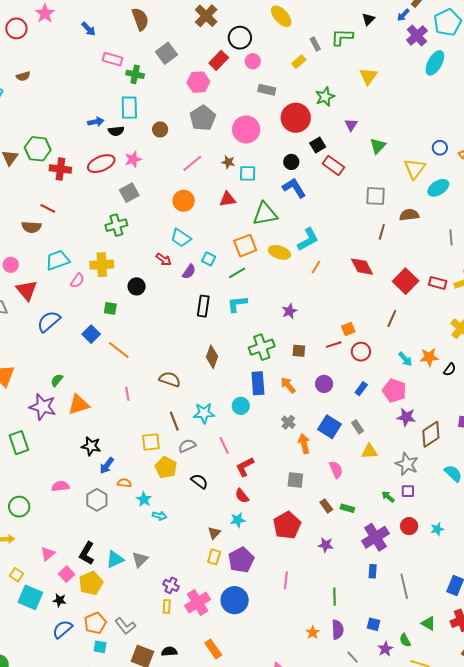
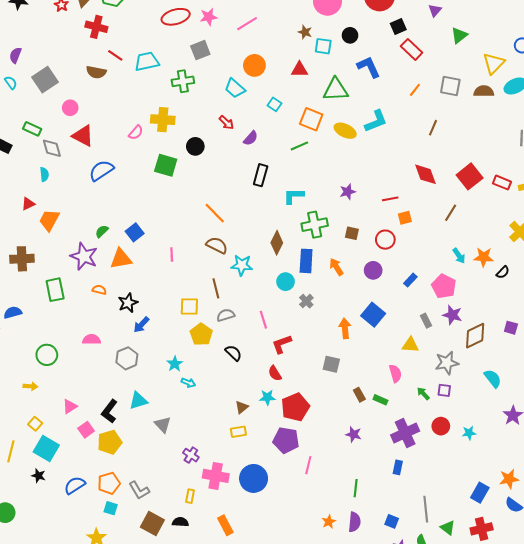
black circle: (291, 162) -> (350, 35), moved
pink line: (192, 163) -> (247, 24), moved
red cross: (60, 169) -> (96, 27), moved
brown semicircle: (409, 215) -> (484, 91), moved
brown line: (382, 232) -> (433, 128), moved
cyan trapezoid: (181, 238) -> (235, 88), moved
orange square: (245, 246) -> (311, 119), turned 35
cyan square: (209, 259) -> (274, 104), moved
cyan trapezoid: (58, 260) -> (147, 61), moved
orange line: (316, 267) -> (415, 90), moved
red diamond: (362, 267) -> (425, 174), moved
red triangle: (27, 290) -> (83, 136), turned -30
cyan L-shape: (237, 304) -> (294, 196), moved
green square: (110, 308) -> (166, 165), size x1.6
blue square: (91, 334) -> (135, 232), moved
red line: (334, 345) -> (390, 199), moved
orange line: (119, 350) -> (215, 213), moved
red circle: (361, 352) -> (385, 240), moved
brown diamond: (212, 357) -> (277, 243), moved
cyan star: (204, 413) -> (242, 265), moved
gray cross: (288, 422) -> (306, 301), moved
gray rectangle: (358, 427) -> (426, 321), moved
black star: (91, 446) -> (128, 303), turned 30
gray star: (407, 464) -> (447, 363), turned 30
pink semicircle: (336, 470) -> (395, 373), moved
orange semicircle: (124, 483) -> (99, 290), moved
red pentagon: (287, 525) -> (295, 407), moved
yellow rectangle: (214, 557) -> (238, 432), turned 56
cyan triangle: (115, 559) -> (138, 401), moved
gray triangle: (140, 559) -> (163, 425), turned -36
purple pentagon: (241, 560) -> (286, 440), moved, turned 30
gray line: (404, 586) -> (426, 509), moved
black star: (59, 600) -> (38, 476), moved
pink cross: (198, 602) -> (216, 476), turned 35
yellow rectangle: (167, 607) -> (190, 496), moved

